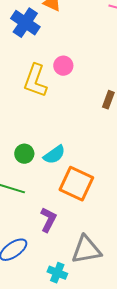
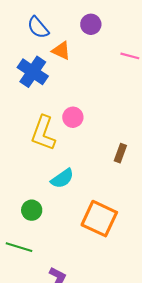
cyan semicircle: (54, 155) -> (62, 178), moved
orange square: (76, 184) -> (99, 219), moved

